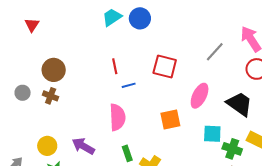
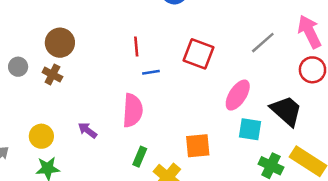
orange square: (170, 120) -> (198, 146), moved
cyan square: (212, 134) -> (250, 129), moved
purple arrow: (83, 146) -> (87, 130), moved, size x0.7
green rectangle: (127, 153) -> (140, 157), turned 35

